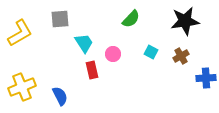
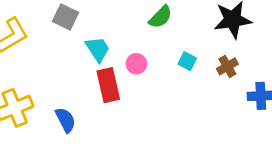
gray square: (60, 19) -> (65, 17), turned 30
red rectangle: (92, 70) -> (108, 85), size x1.4

